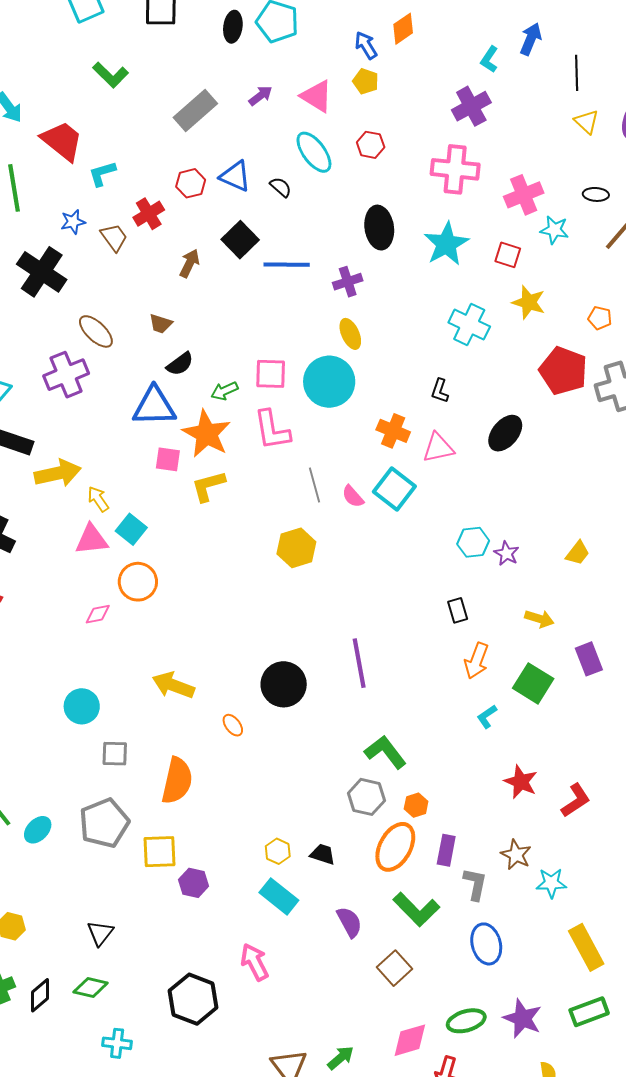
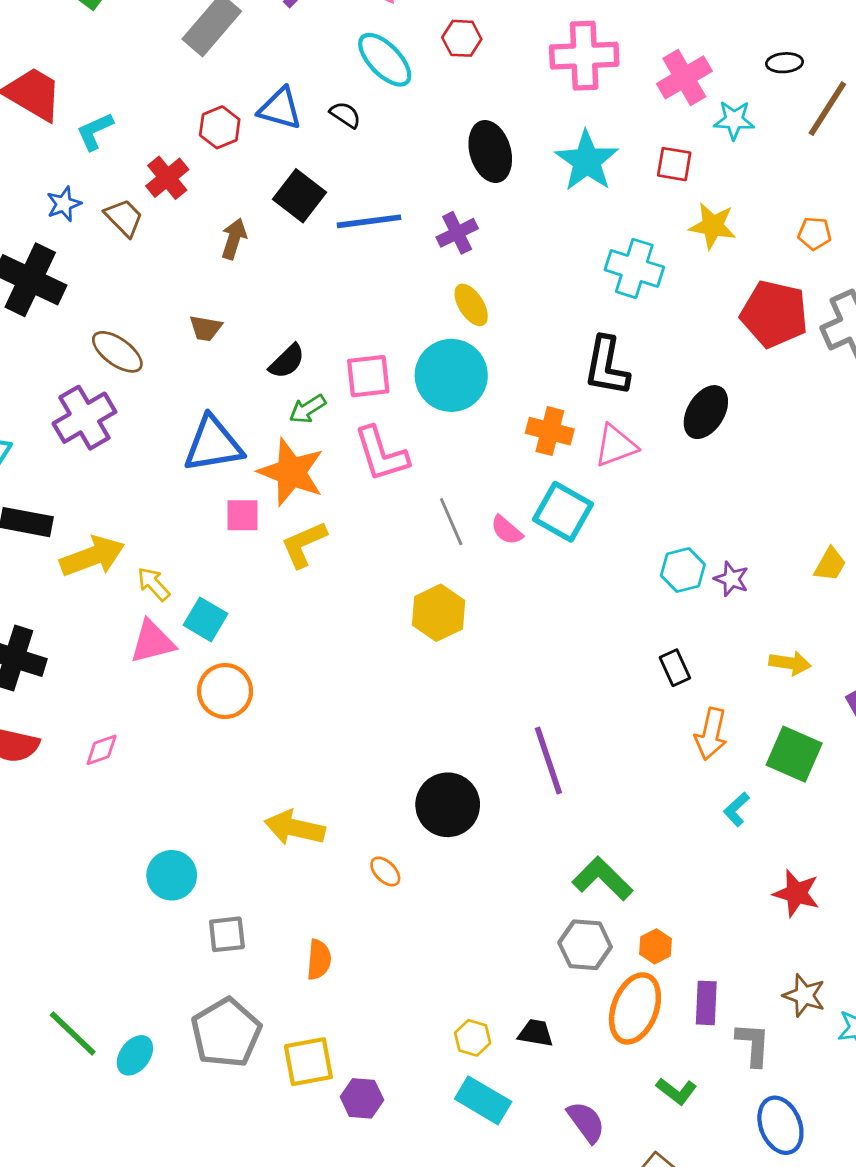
black semicircle: (180, 364) -> (287, 361), moved
black L-shape: (440, 391) -> (607, 366), size x1.8
pink diamond: (98, 614) -> (102, 750), moved
orange semicircle: (177, 781) -> (319, 960), size x0.6
green L-shape: (416, 909) -> (677, 1091), size x0.6

